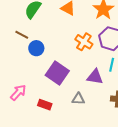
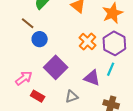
pink arrow: (18, 93) -> (24, 78), moved
gray triangle: (78, 99) -> (72, 97), turned -32

